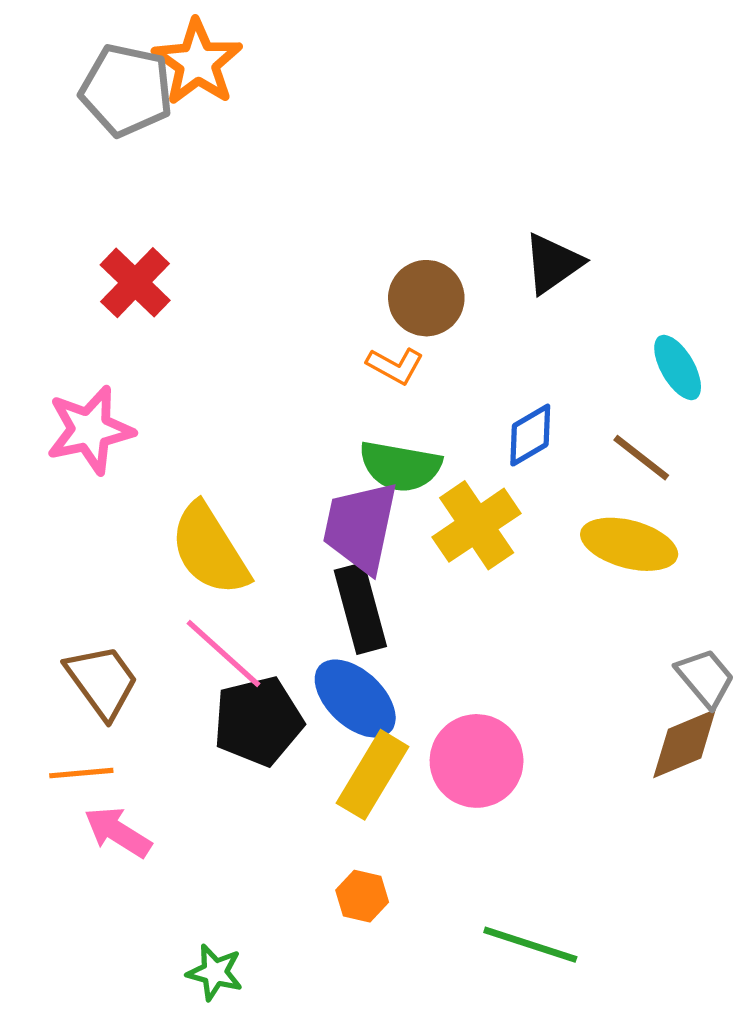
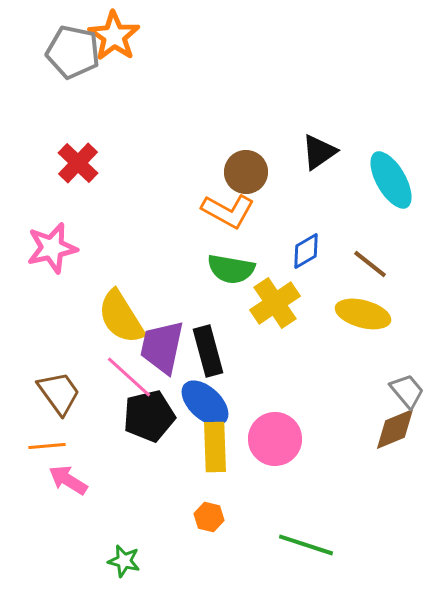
orange L-shape: (395, 366) -> (228, 211), size x1.6
cyan ellipse: (678, 367) -> (391, 180), moved, size x1.5
purple trapezoid: (360, 527) -> (162, 347), moved
yellow rectangle: (373, 775) -> (215, 447), turned -33

